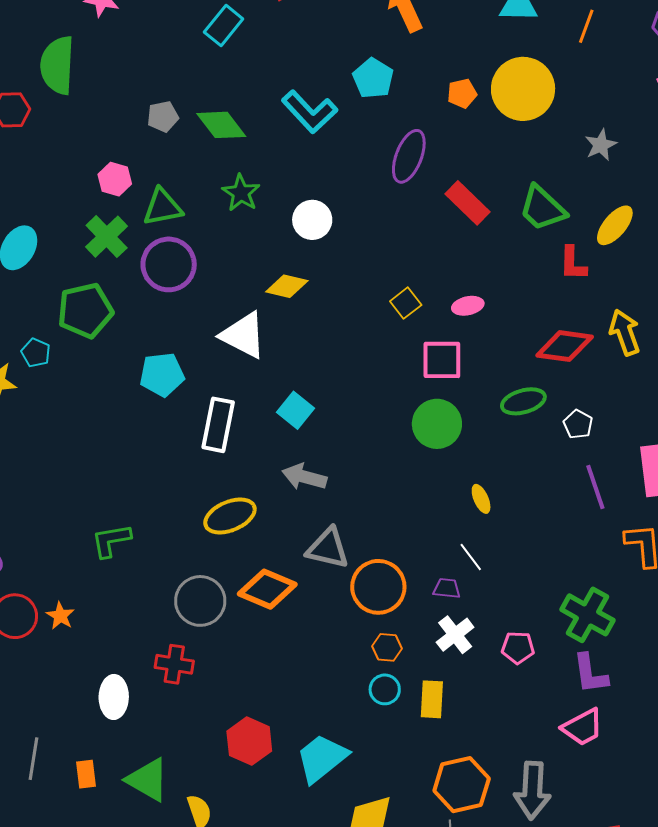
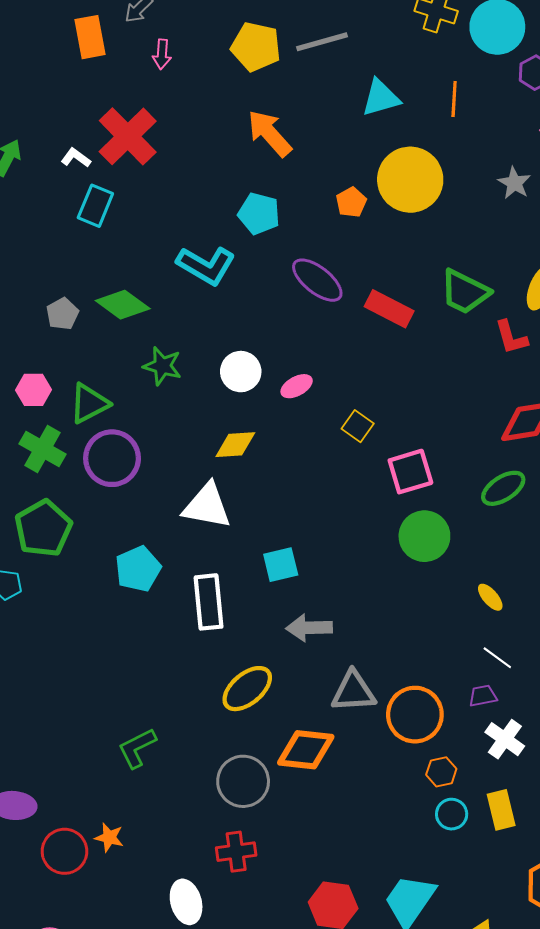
gray star: (601, 145) -> (514, 183), moved
purple ellipse: (409, 156) -> (317, 280), turned -56
pink ellipse: (468, 306) -> (297, 386), moved
cyan square: (296, 410) -> (281, 565), turned -36

